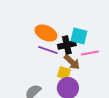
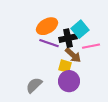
orange ellipse: (46, 33) -> (47, 26), turned -55
cyan square: (79, 36) -> (80, 29), turned 36

